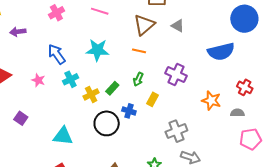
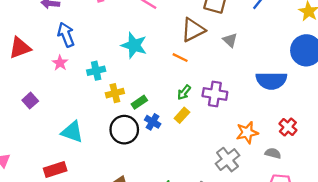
blue arrow: (57, 54) -> (66, 35), moved
purple cross: (176, 75) -> (215, 94), turned -30
green arrow: (138, 79) -> (184, 92), moved
green rectangle: (112, 88) -> (139, 102), moved
orange star: (211, 101) -> (247, 133), turned 30
gray cross: (176, 131) -> (227, 160), moved, turned -30

